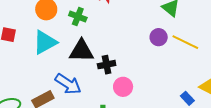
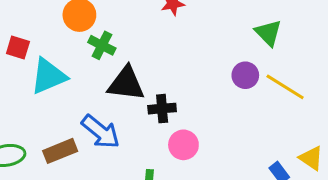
green cross: (78, 16) -> (102, 45), moved
cyan triangle: (45, 42) -> (49, 76), moved

